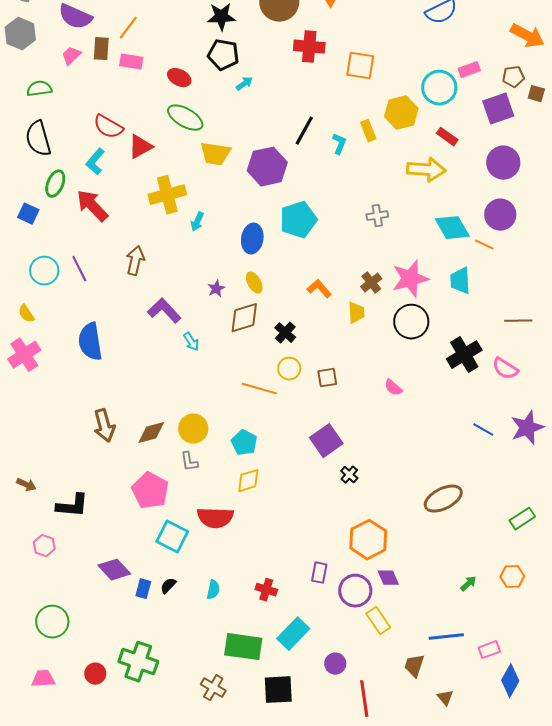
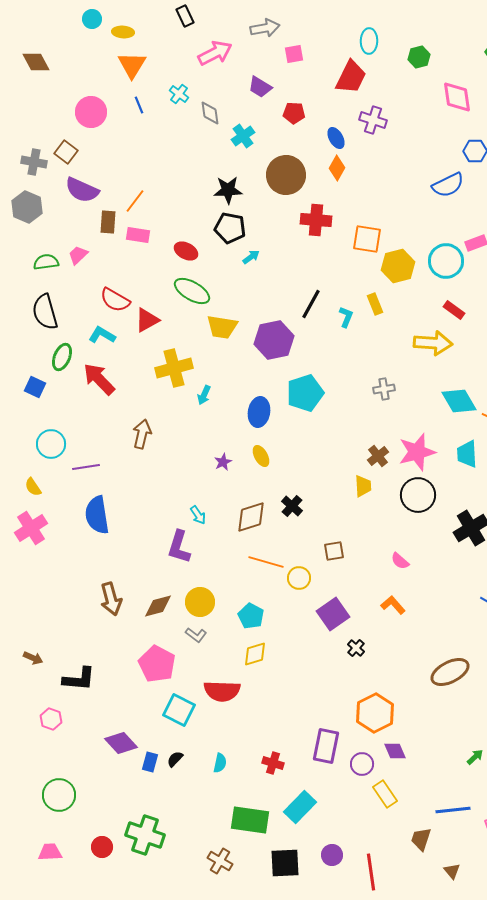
pink trapezoid: (71, 56) -> (78, 255), moved
yellow hexagon: (401, 113) -> (398, 266), moved
cyan L-shape: (95, 162) -> (102, 335), turned 80
purple line: (79, 269) -> (86, 467), moved, turned -72
orange L-shape: (319, 289) -> (393, 605), moved
purple L-shape: (164, 311) -> (179, 547), moved, turned -120
brown diamond: (244, 318) -> (251, 517), moved
yellow circle: (289, 369) -> (299, 578), moved
gray L-shape: (189, 462) -> (196, 635), turned -45
purple rectangle: (319, 573) -> (326, 746), size x1.6
purple circle: (355, 591) -> (362, 764), size x0.7
purple circle: (335, 664) -> (332, 855), moved

